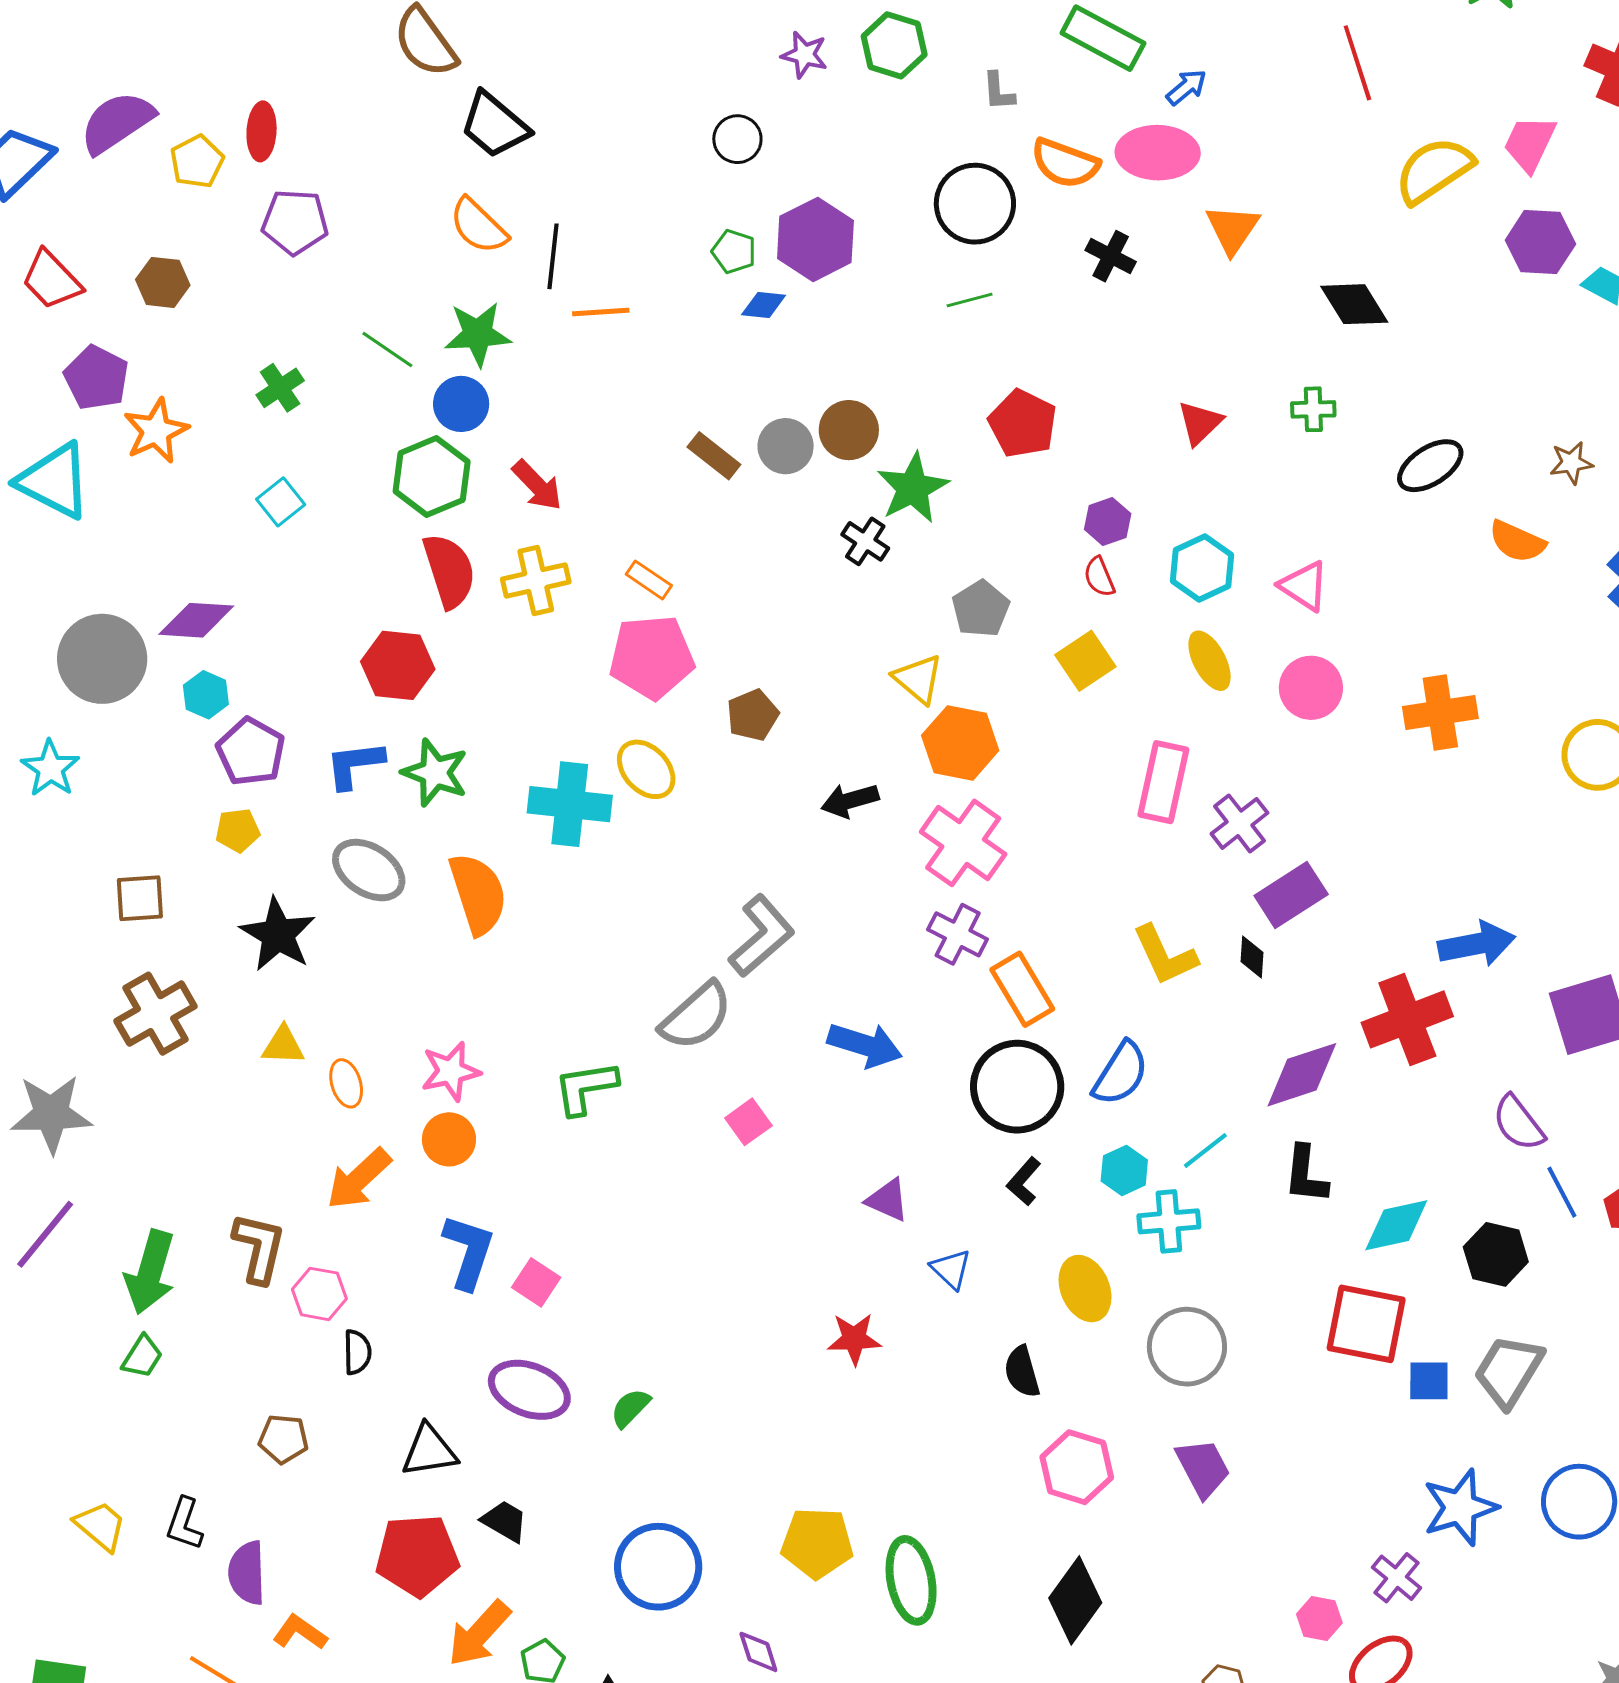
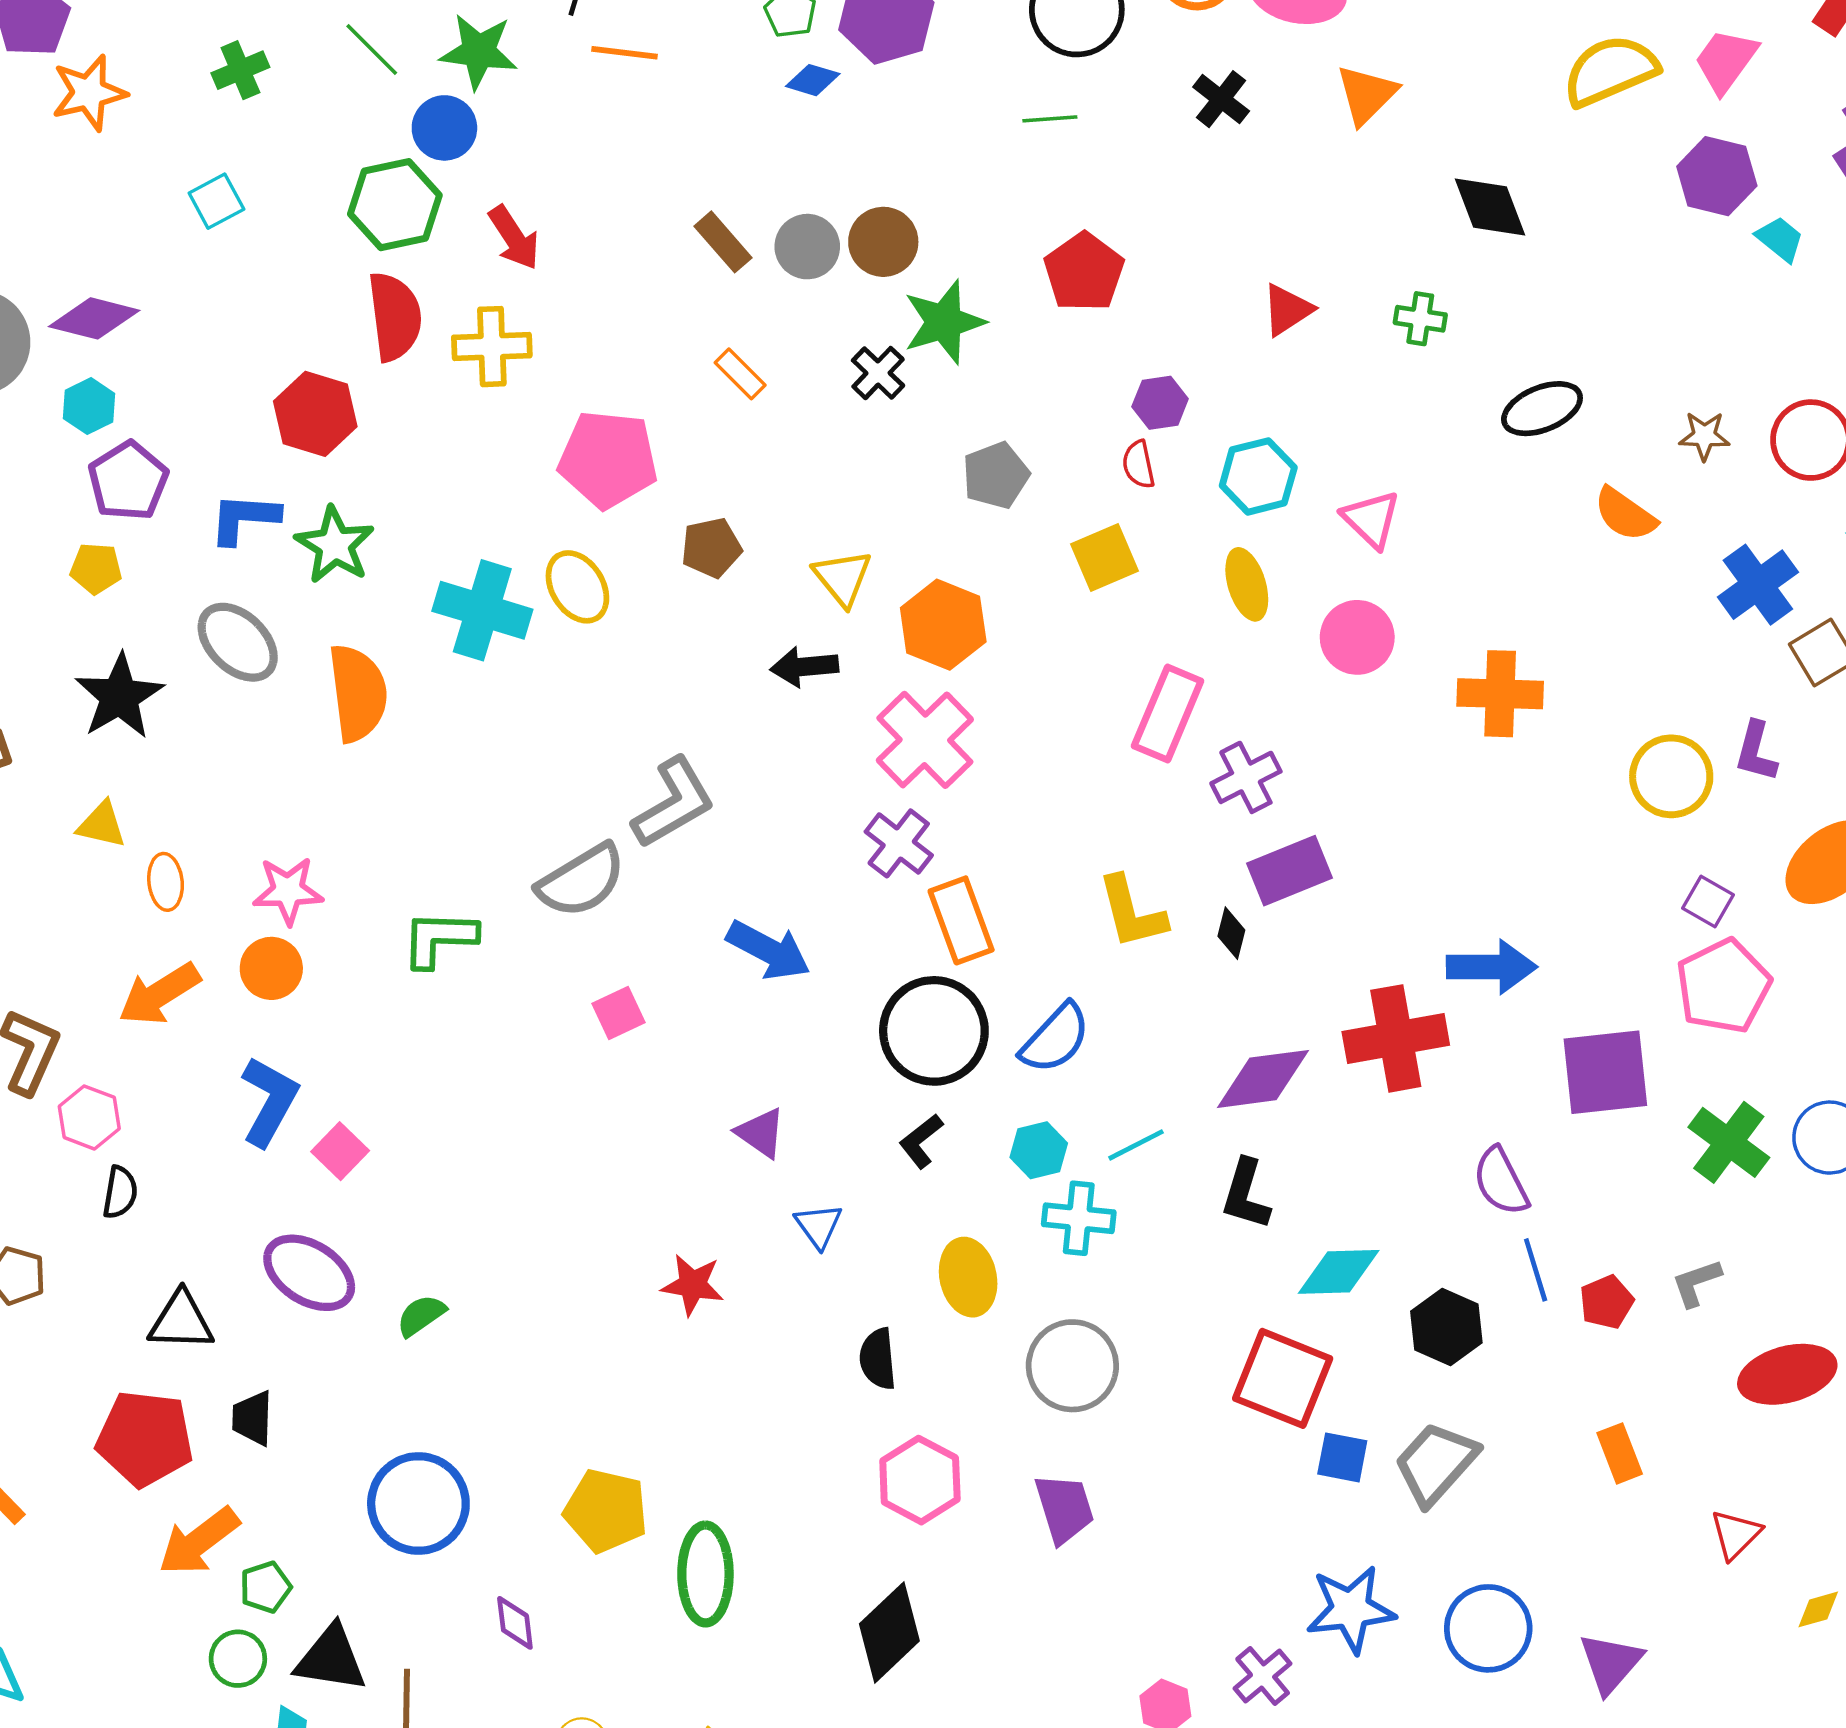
orange rectangle: (649, 580) -> (740, 374), moved
yellow triangle: (918, 679) -> (843, 578), moved
black trapezoid: (505, 1521) -> (252, 1418), turned -129

